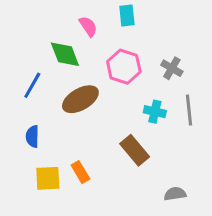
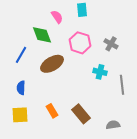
gray line: (189, 110) -> (122, 85), moved
brown rectangle: (135, 150) -> (81, 114), moved
yellow square: (48, 178) -> (20, 115), moved

